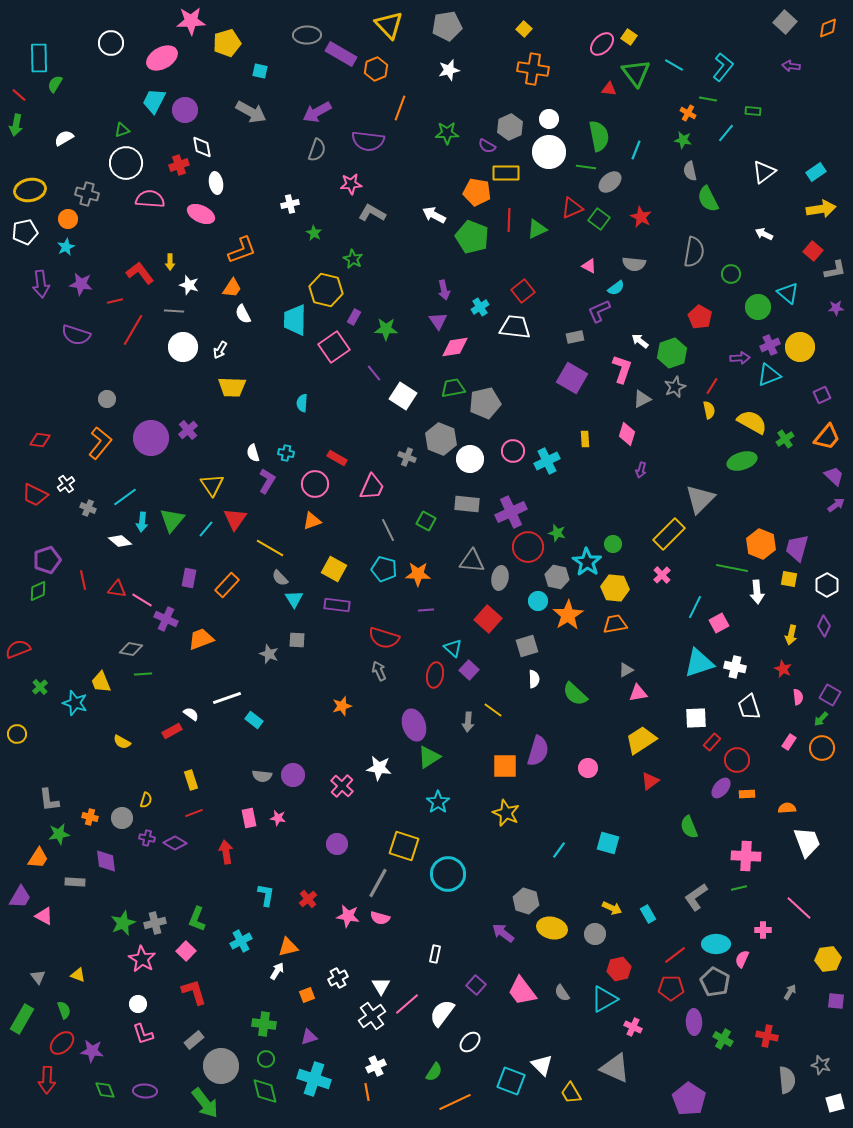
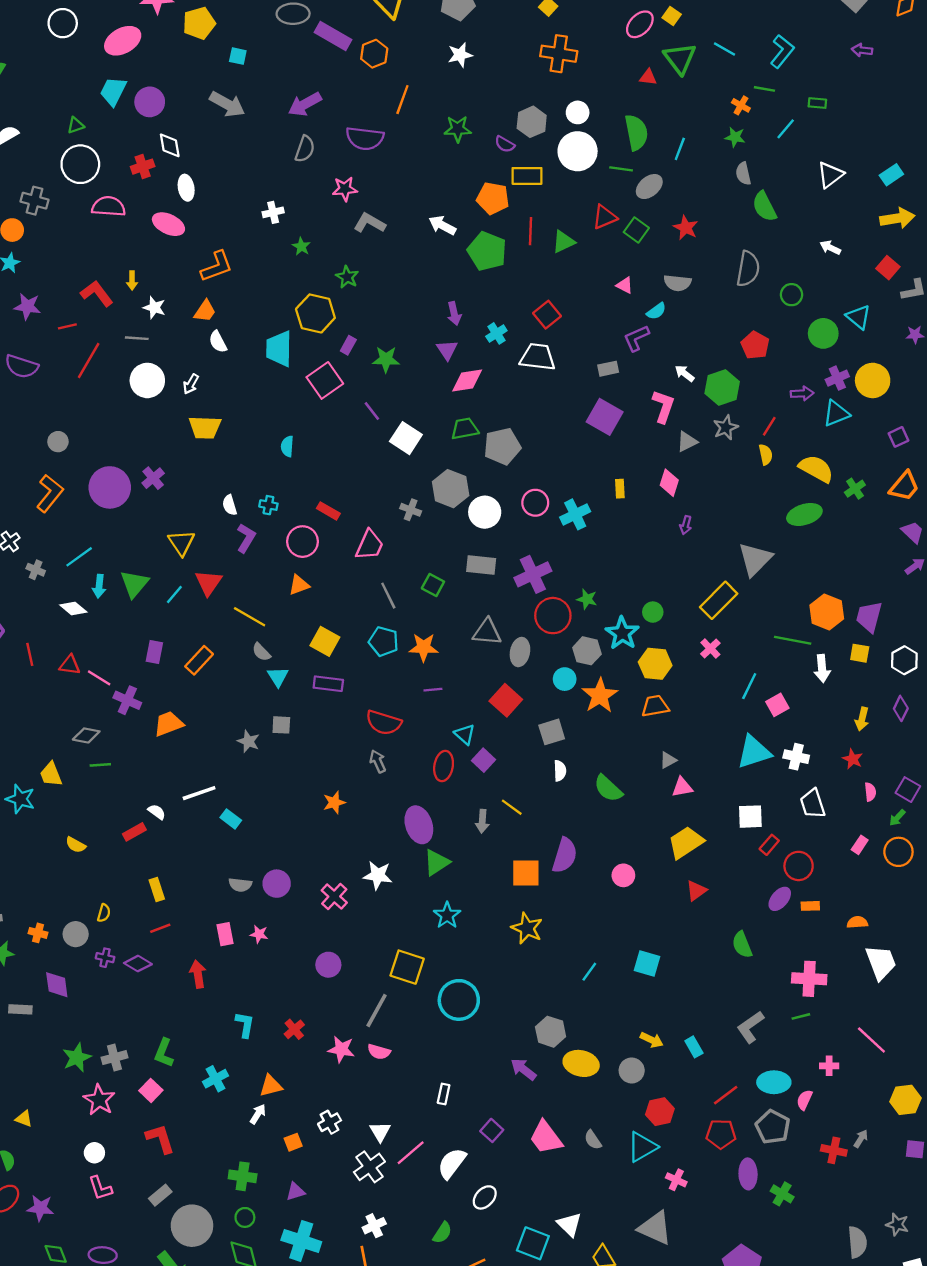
red cross: (767, 1036) -> (834, 1150), moved

